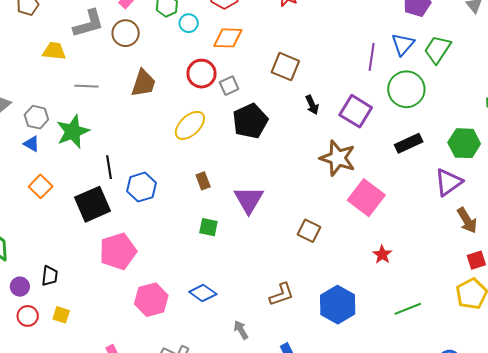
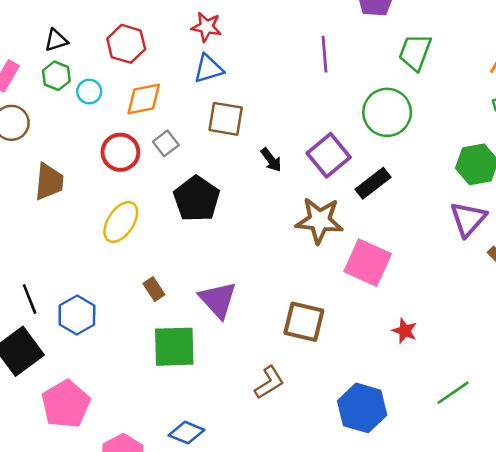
blue triangle: (403, 44) -> (208, 69), moved, turned 45
purple line: (372, 57) -> (324, 54), moved
gray square: (229, 86) -> (166, 143), moved
purple square: (356, 111) -> (329, 155), turned 32
black rectangle: (409, 143) -> (373, 183), moved
green square: (208, 227) -> (174, 347), size x1.8
brown square: (309, 231) -> (304, 322), size x1.4
brown L-shape: (281, 294) -> (269, 382), moved

